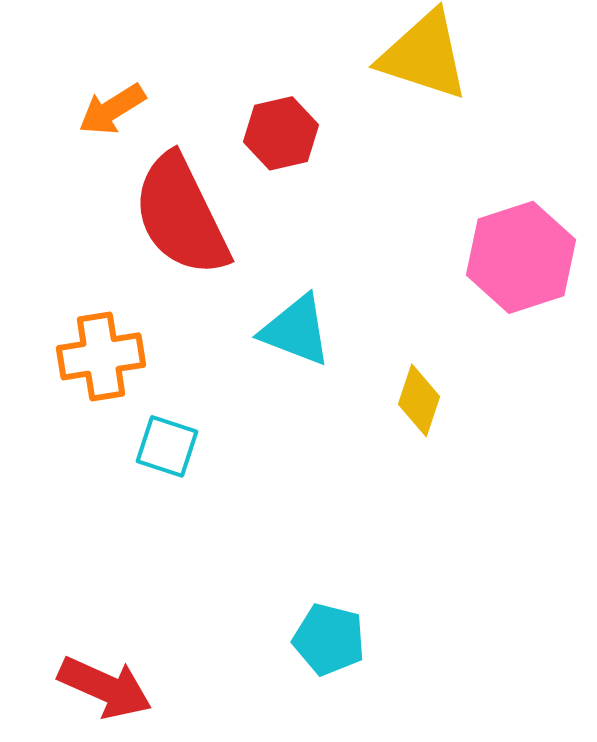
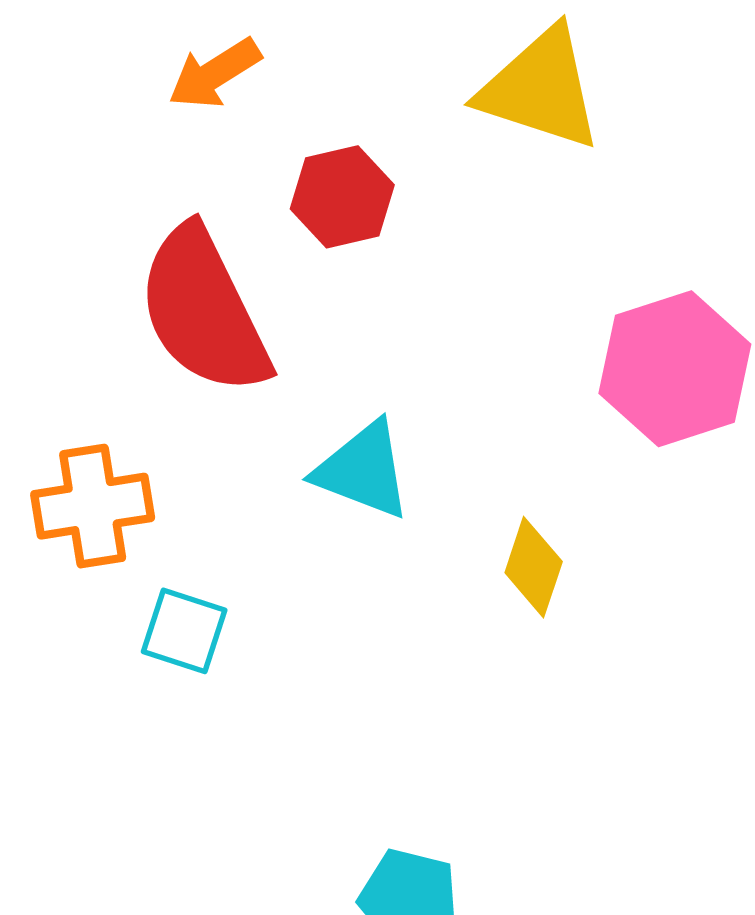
orange arrow: (112, 109) -> (215, 73), moved

